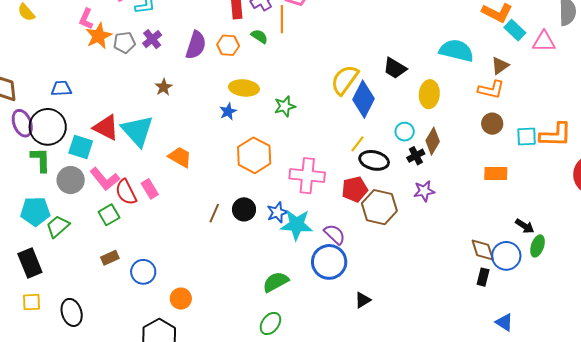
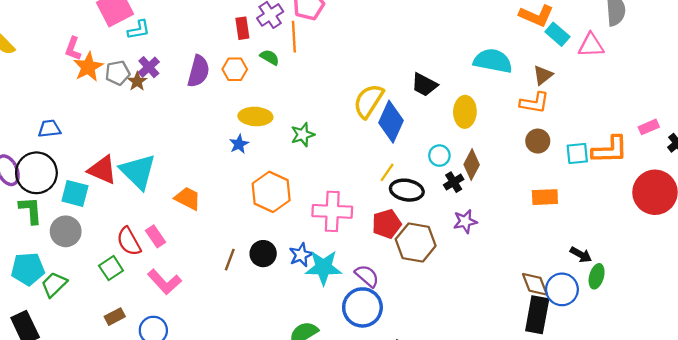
brown star: (164, 87) -> (137, 81), moved
pink L-shape: (105, 179) -> (164, 282), moved
black rectangle: (483, 277) -> (537, 315), size x1.8

